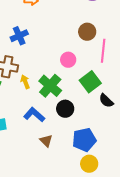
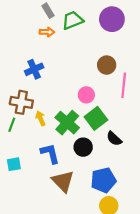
green square: (90, 82) -> (96, 118), moved
black semicircle: (106, 101) -> (114, 139), moved
blue L-shape: (34, 115) -> (50, 154), turned 35
brown triangle: (46, 141) -> (63, 181), size x1.6

